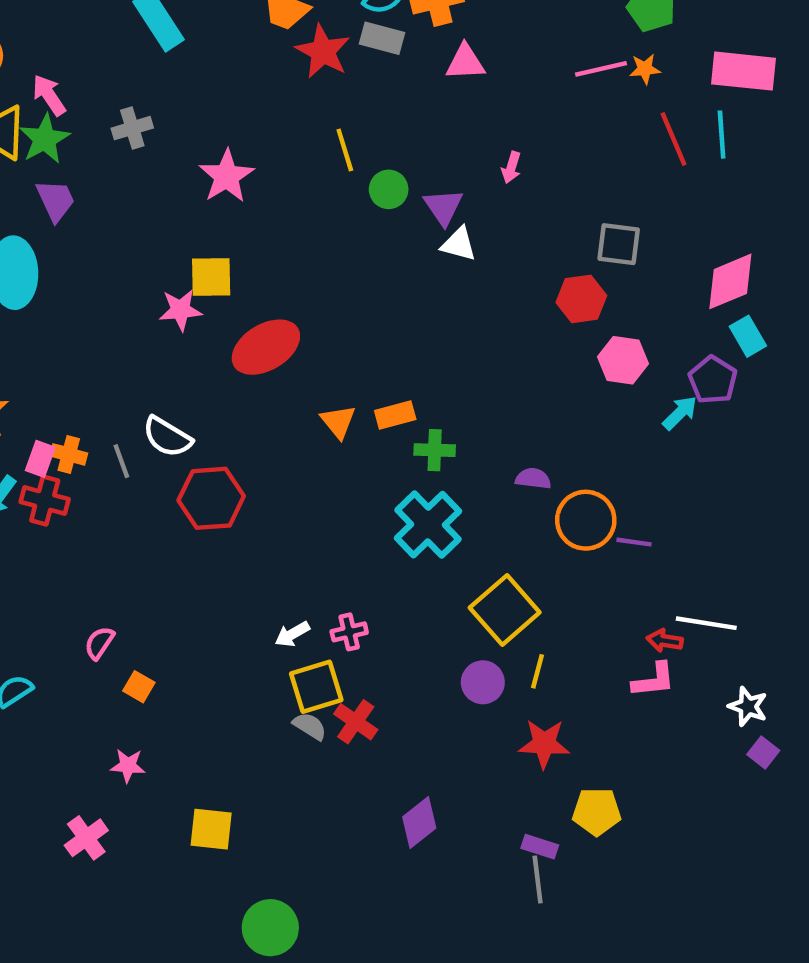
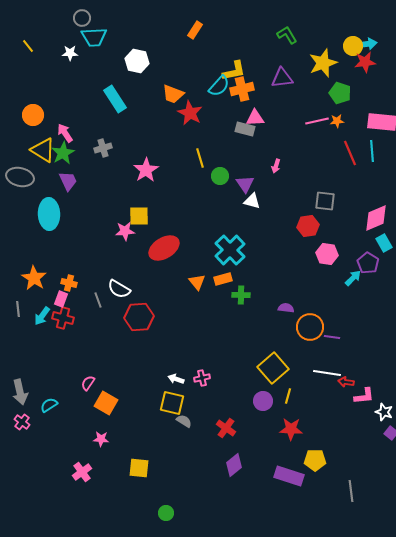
gray rectangle: (382, 38) -> (245, 129), moved
orange cross: (69, 454) -> (69, 283), moved
cyan cross: (428, 525) -> (230, 250), moved
white line: (706, 623) -> (327, 373), moved
white arrow: (292, 634) -> (176, 379), turned 49
pink L-shape: (654, 680) -> (364, 396), moved
orange square: (139, 687) -> (106, 403), size x1.6
yellow square: (316, 687) -> (172, 403), moved, turned 30
red cross: (356, 722) -> (226, 428), moved
purple rectangle: (540, 847) -> (289, 476), size x1.8
gray line: (538, 879) -> (351, 491), moved
green circle: (270, 928) -> (166, 513), size x0.6

